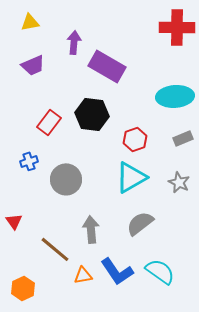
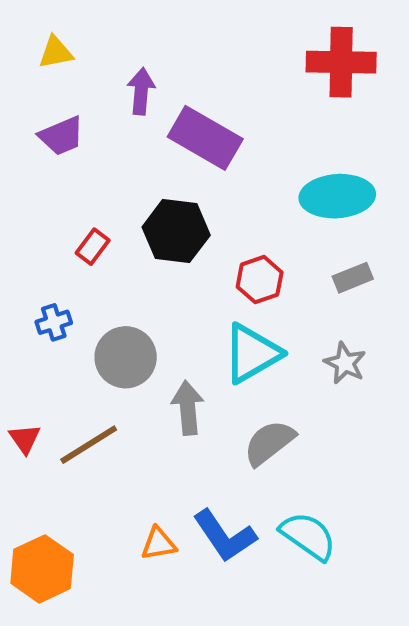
red rectangle: (49, 122) -> (93, 247), size x0.7
gray arrow: (91, 229) -> (188, 408), moved
brown line: (55, 249) -> (89, 445), moved, turned -72
orange hexagon: (23, 288) -> (42, 569), size x1.4

